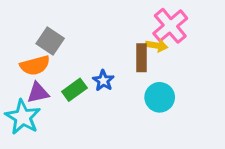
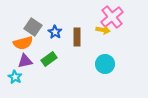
brown rectangle: (141, 58) -> (77, 37), moved
blue star: (103, 81) -> (55, 32), moved
cyan star: (23, 117) -> (15, 77), size x0.6

